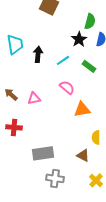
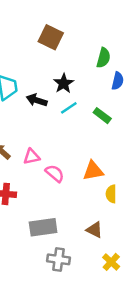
black star: (79, 39) -> (64, 83), moved
black arrow: (38, 54) -> (37, 100), turned -77
pink semicircle: (67, 87) -> (55, 173), moved
yellow semicircle: (96, 137) -> (111, 194), moved

